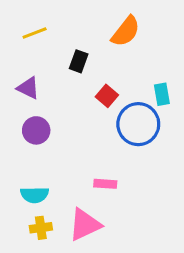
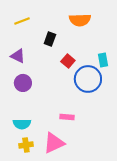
orange semicircle: (126, 31) -> (80, 20), turned 50

